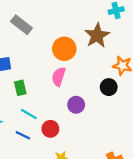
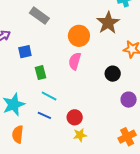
black circle: (109, 87) -> (113, 74), moved
purple circle: (76, 105) -> (129, 100), moved
red circle: (50, 129) -> (75, 117), moved

